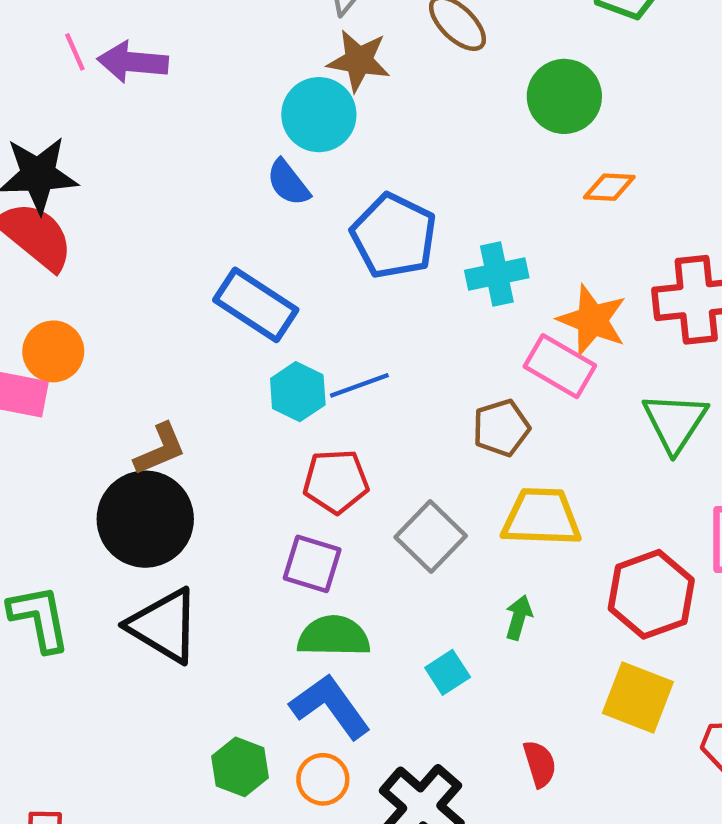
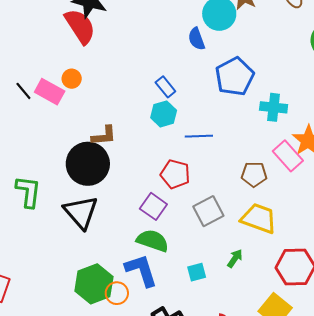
blue rectangle: (256, 305) -> (165, 87), size x0.6
orange circle: (53, 351) -> (72, 79), size x0.7
cyan hexagon: (298, 392) -> (164, 114), moved
green hexagon: (240, 767) -> (94, 284), size x1.5
orange circle: (323, 779) -> (117, 293), moved

